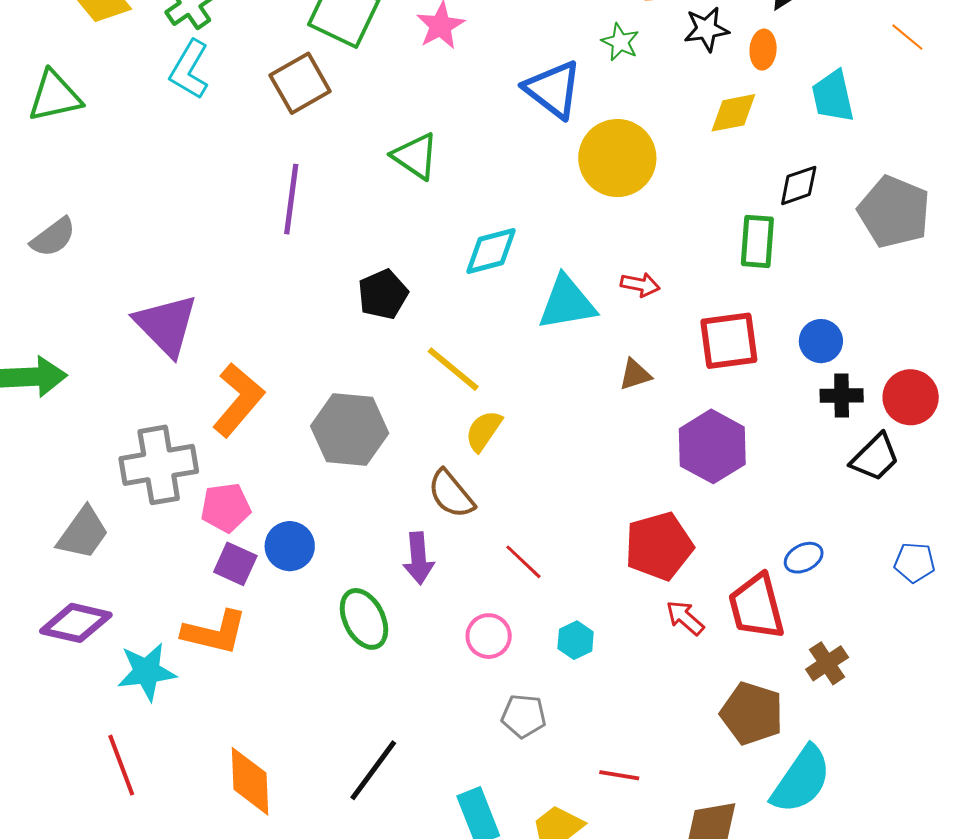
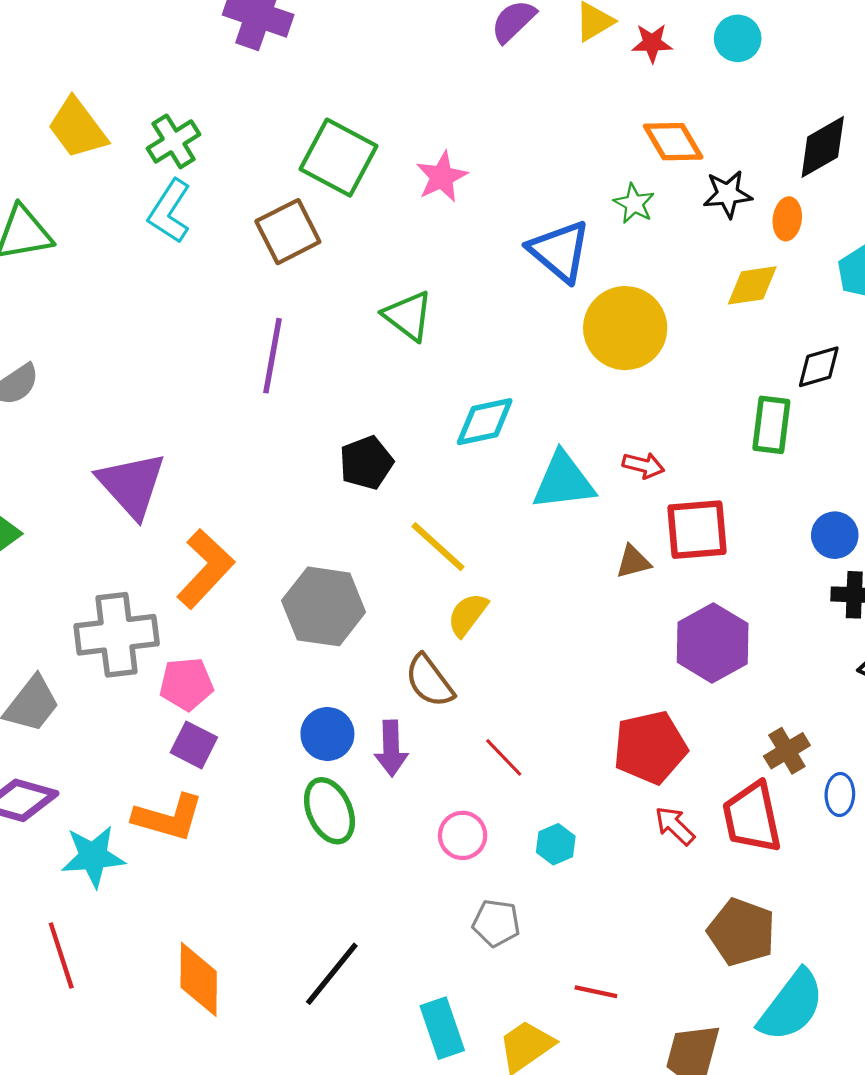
red square: (729, 341) -> (697, 530), moved
blue circle: (290, 546) -> (327, 734), moved
blue ellipse: (804, 558) -> (840, 794), moved, turned -63
brown cross: (827, 663) -> (787, 751), moved

